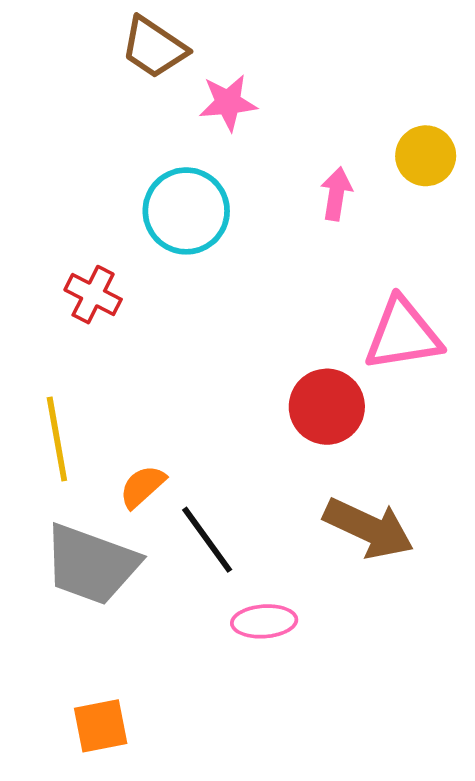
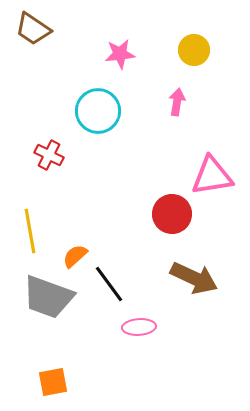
brown trapezoid: (154, 47) -> (33, 29), moved
yellow circle: (426, 156) -> (194, 50), moved

